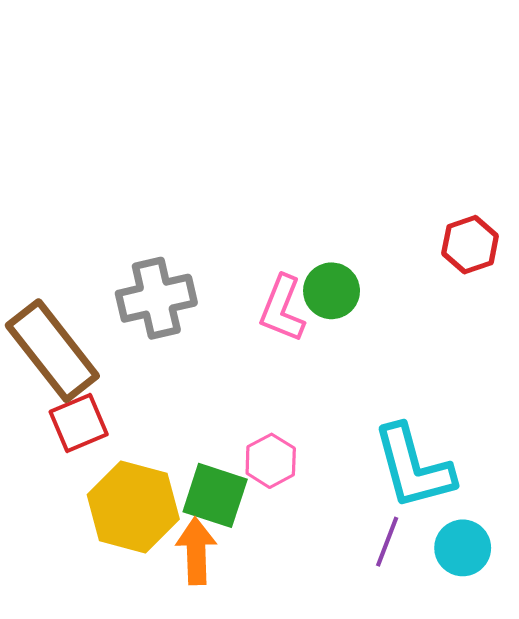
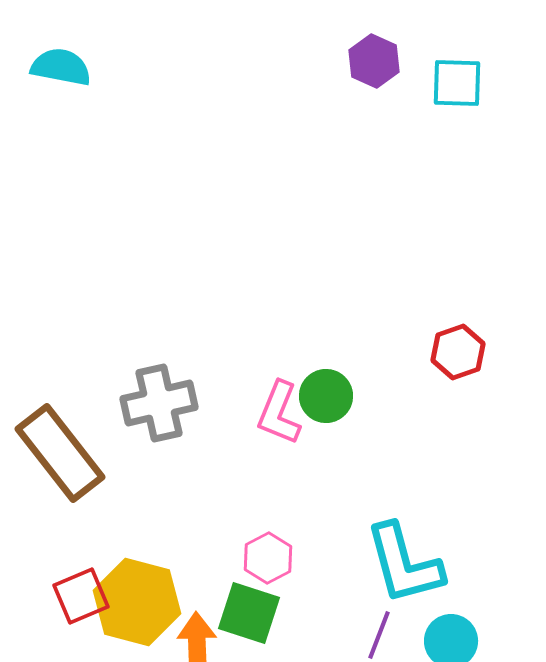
red square: (79, 423) -> (81, 596), moved
green square: (215, 495) -> (249, 613), moved

